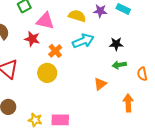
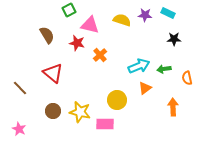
cyan arrow: (83, 41) -> (139, 66), moved
black star: (116, 44) -> (174, 39), moved
yellow circle: (47, 73) -> (117, 100), moved
yellow star: (35, 120) -> (80, 112), moved, size x1.5

